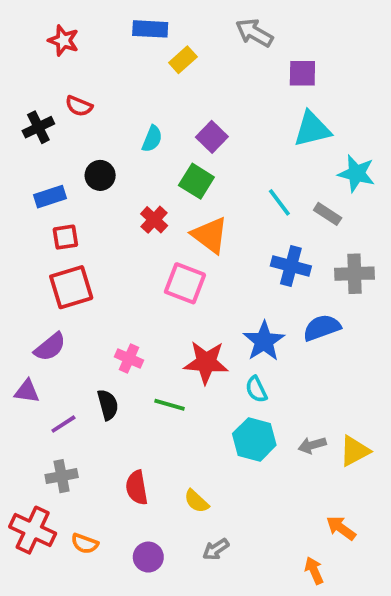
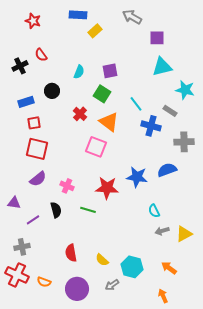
red semicircle: (79, 106) -> (41, 55), turned 32
purple square: (212, 137) -> (110, 71), turned 35
cyan line: (279, 202) -> (136, 104), moved
blue cross: (291, 266) -> (151, 126), moved
red square: (71, 287) -> (37, 149), turned 30
blue star: (264, 341) -> (137, 177), turned -30
purple semicircle: (50, 347) -> (38, 179), moved
cyan semicircle: (256, 389) -> (154, 211), moved
cyan hexagon: (254, 439) -> (132, 267), moved
gray cross: (62, 476) -> (22, 247), moved
orange arrow: (341, 528) -> (169, 268), moved
purple circle: (148, 557) -> (77, 289), size x1.5

